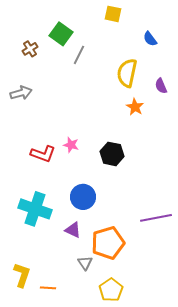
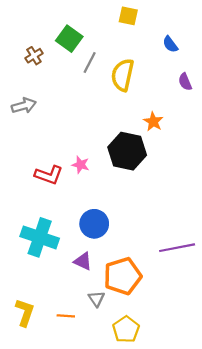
yellow semicircle: (127, 73) -> (123, 75), moved
purple semicircle: (161, 86) -> (185, 82), moved
black hexagon: (112, 154) -> (127, 151), moved, size x1.4
orange line: (48, 288) -> (66, 316), moved

